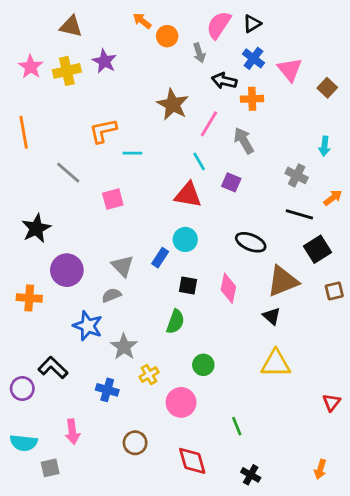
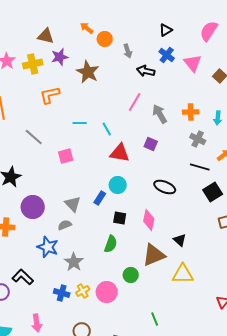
pink semicircle: (219, 25) -> (209, 31), moved
brown triangle: (71, 26) -> (46, 36), moved
purple star: (104, 61) -> (60, 57), turned 30
orange cross: (252, 99) -> (191, 112), moved
brown star: (173, 104) -> (88, 72), moved
orange L-shape: (103, 131) -> (50, 95), moved
cyan line: (199, 161) -> (107, 129), moved
brown triangle: (283, 281) -> (154, 255), moved
yellow cross: (149, 375) -> (83, 291), moved
pink circle: (181, 402) -> (107, 292), moved

